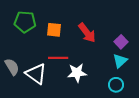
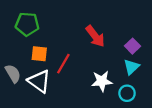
orange square: (54, 30) -> (39, 54), moved
red line: (58, 58) -> (63, 64), turned -60
white star: (77, 73) -> (102, 81), moved

